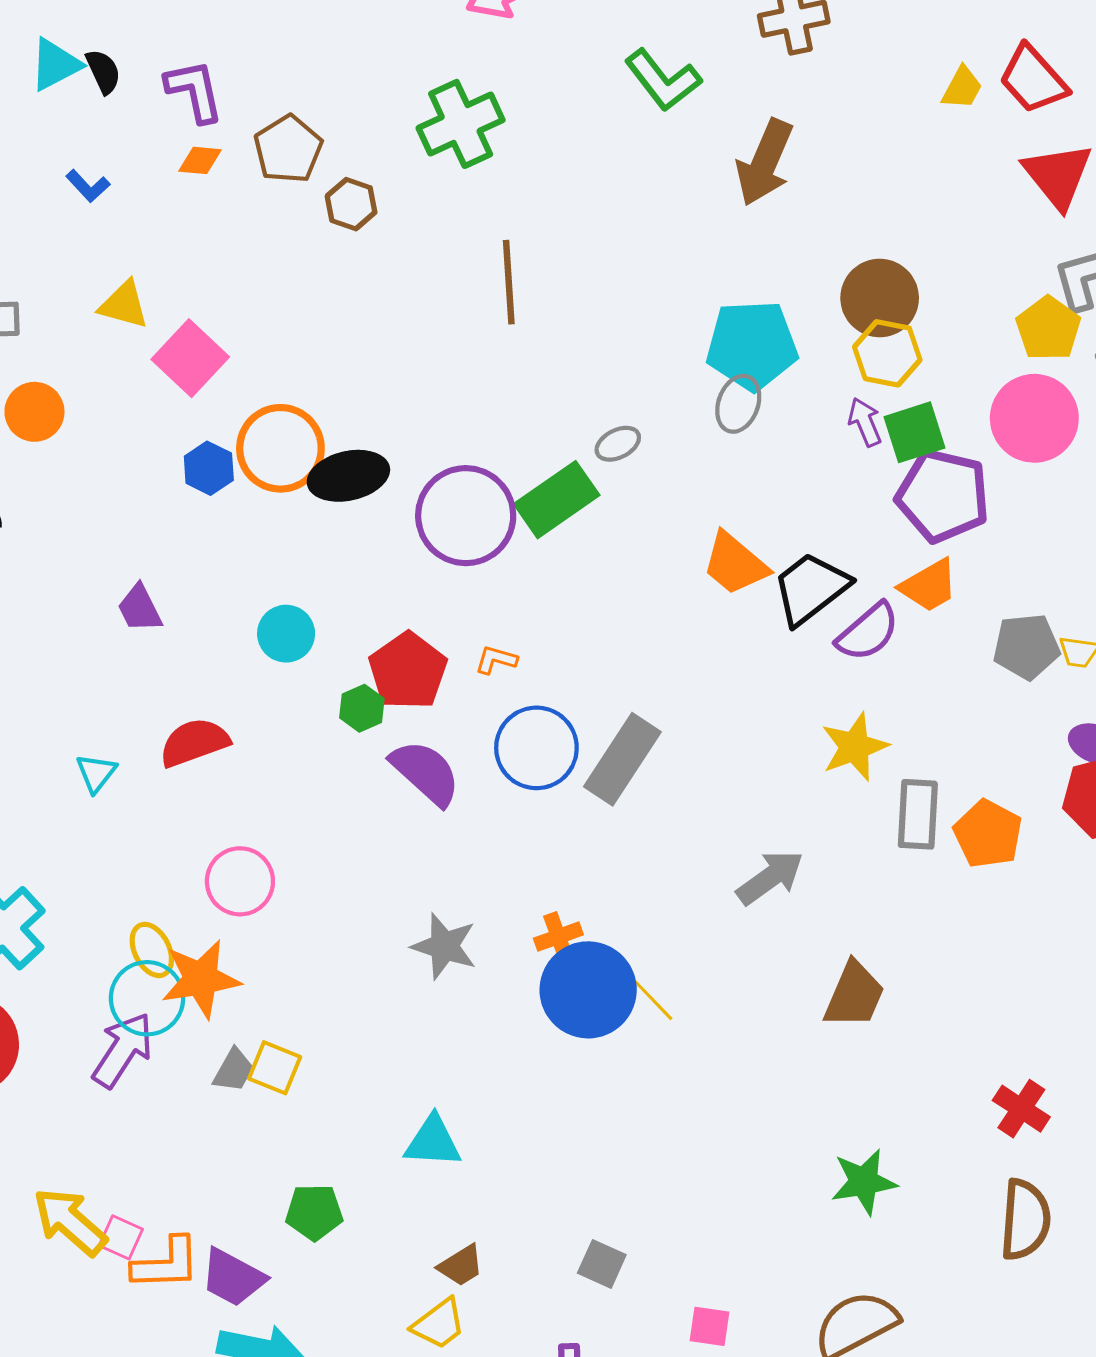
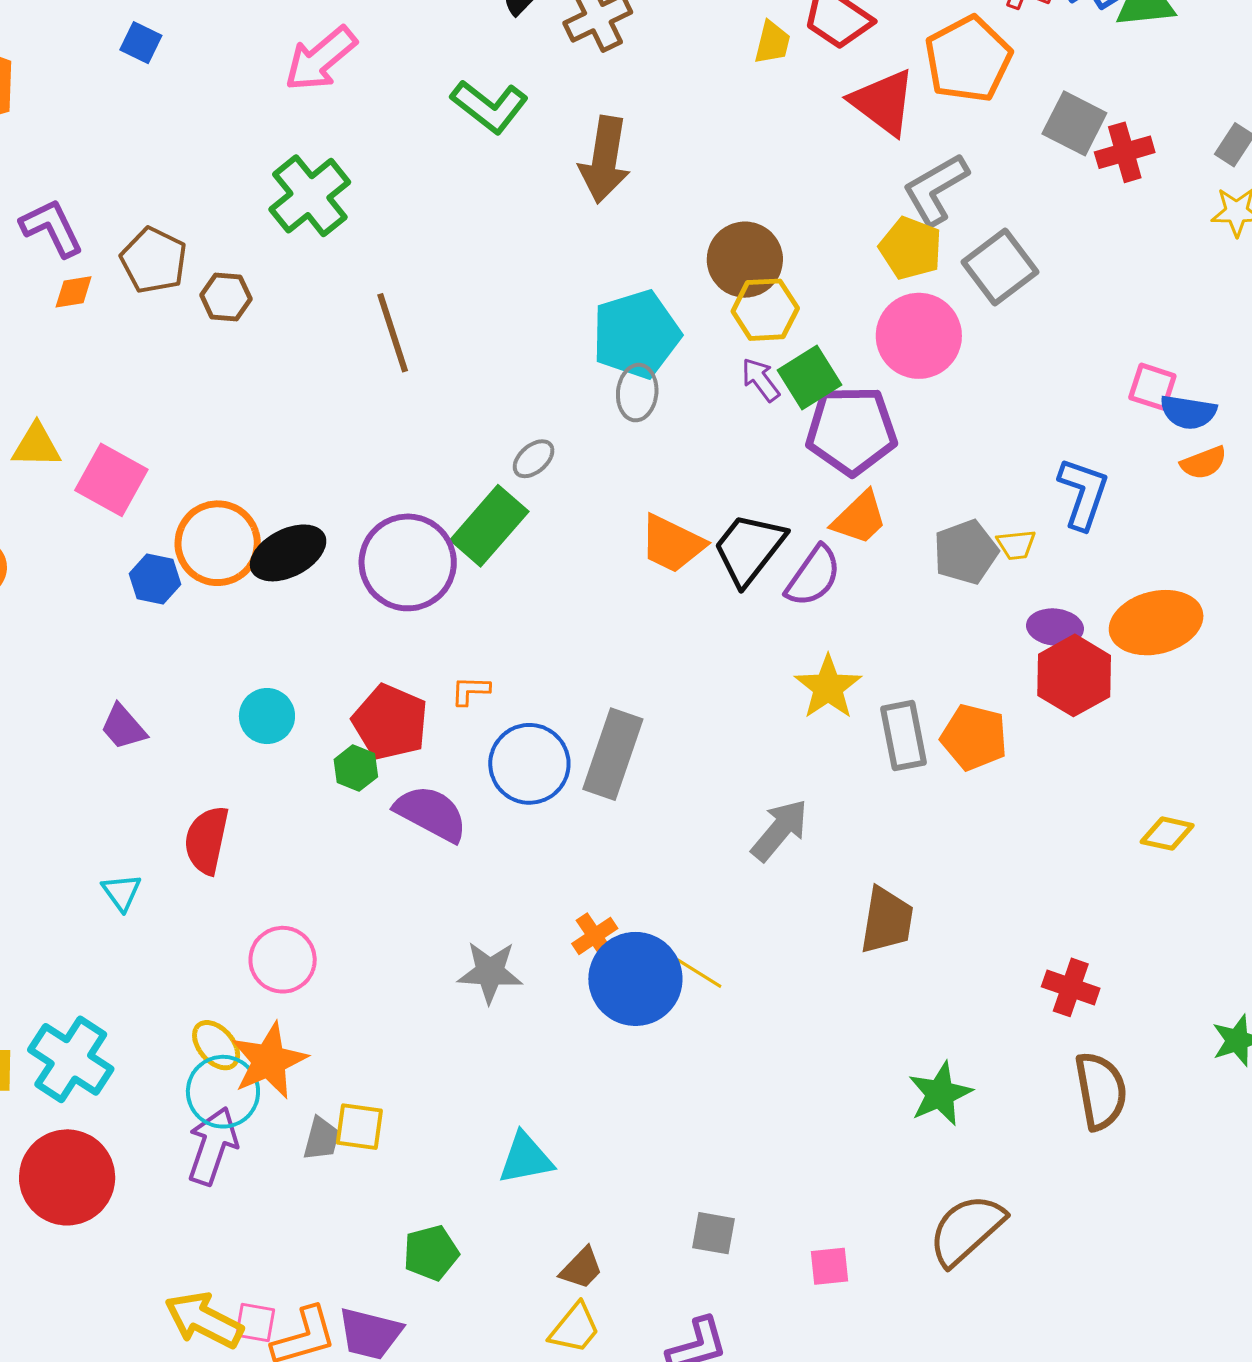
red semicircle: (194, 742) -> (207, 840), turned -44

